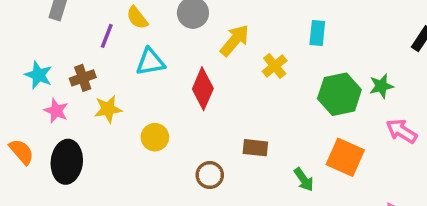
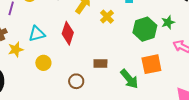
cyan triangle: (150, 62) -> (37, 34), moved
orange square: (345, 157) -> (151, 64), turned -30
green arrow: (304, 180) -> (129, 79), size x1.5

